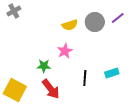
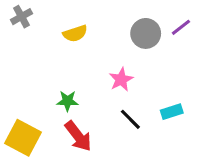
yellow semicircle: (70, 25) -> (75, 33), moved
pink star: (65, 51) -> (121, 79), moved
black line: (85, 78) -> (130, 119), turned -49

